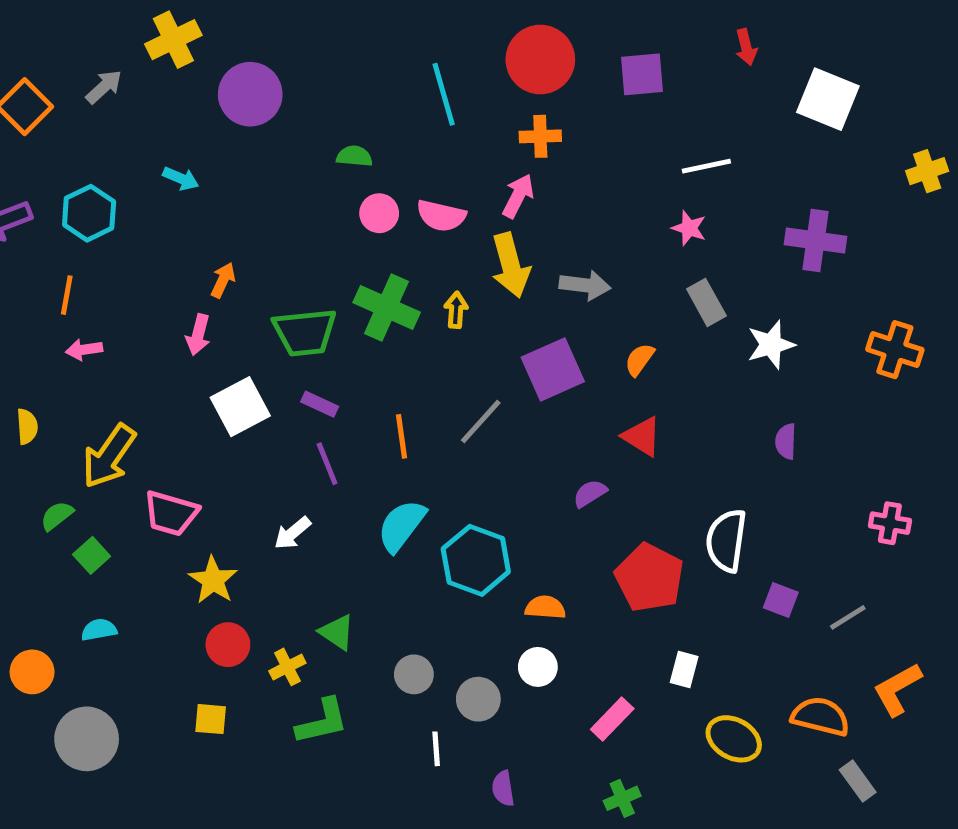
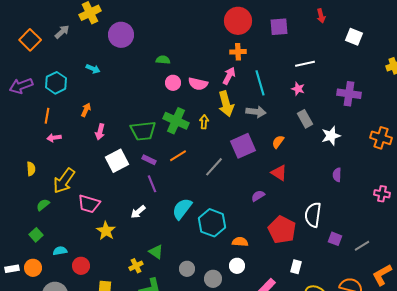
cyan line: (444, 94) -> (260, 83), moved
white square: (828, 99) -> (354, 37), size x0.7
orange arrow: (223, 280) -> (86, 110), moved
orange line: (401, 436) -> (178, 156), moved, turned 66
pink cross: (890, 523) -> (382, 194), moved
green square: (92, 555) -> (36, 235), moved
red circle: (228, 645) -> (81, 266), moved

